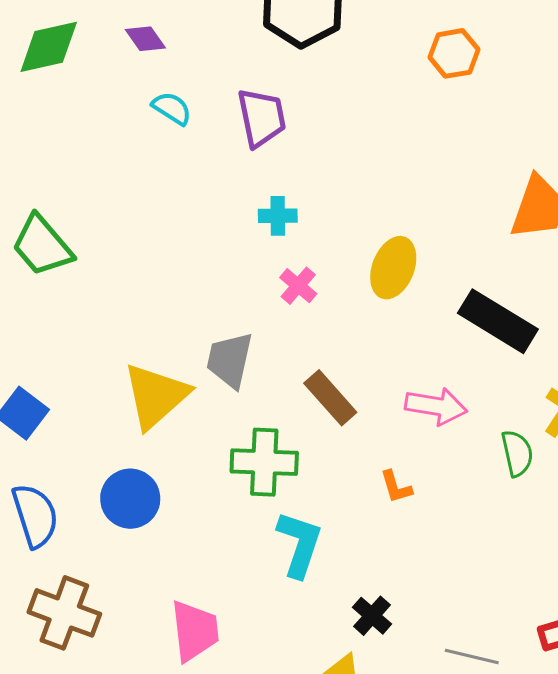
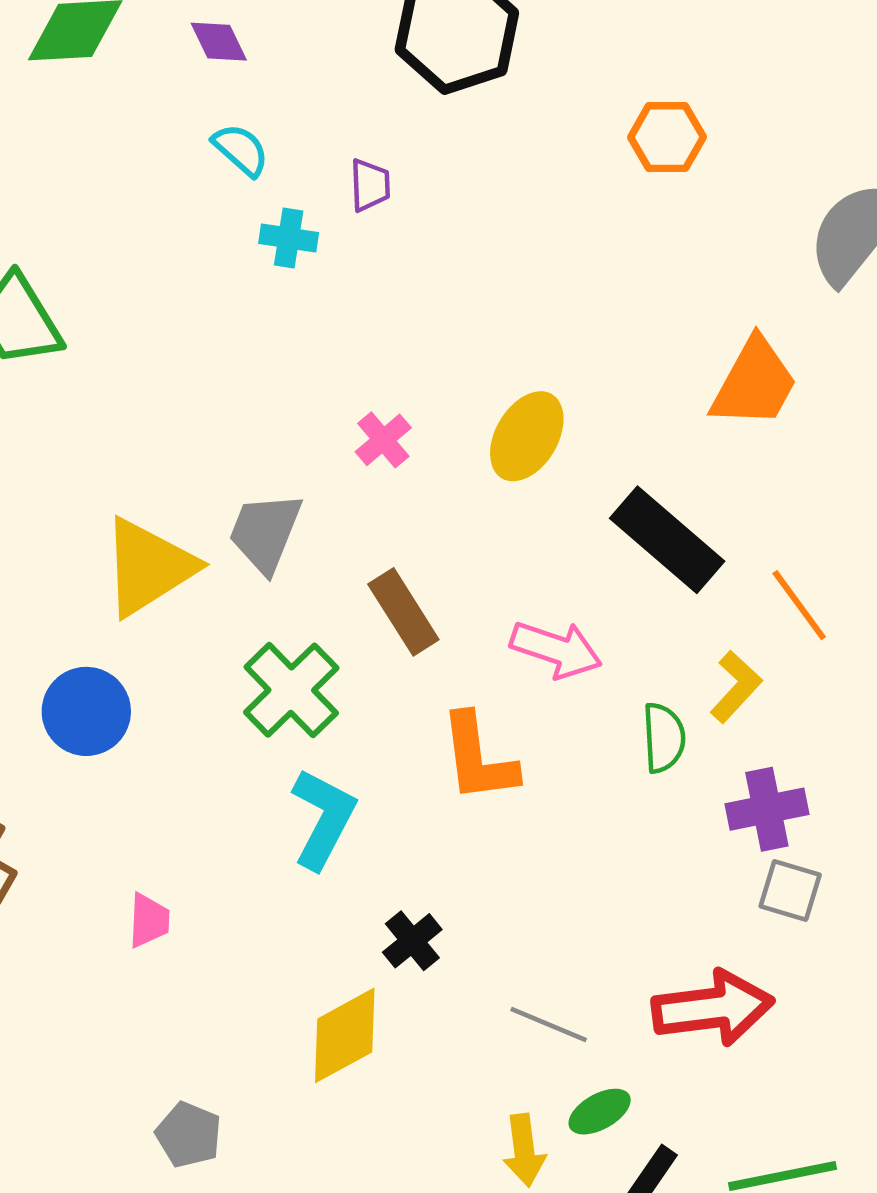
purple trapezoid: (262, 118) -> (370, 185), size x0.6
cyan cross: (278, 216) -> (289, 238), moved
green cross: (264, 462) -> (291, 690), turned 34
orange L-shape: (396, 487) -> (478, 758), size x1.8
pink trapezoid: (195, 631) -> (149, 920), size x0.6

